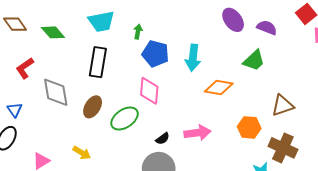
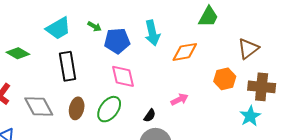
green arrow: (138, 32) -> (94, 26), turned 128
pink arrow: (197, 133) -> (180, 99), size x0.7

